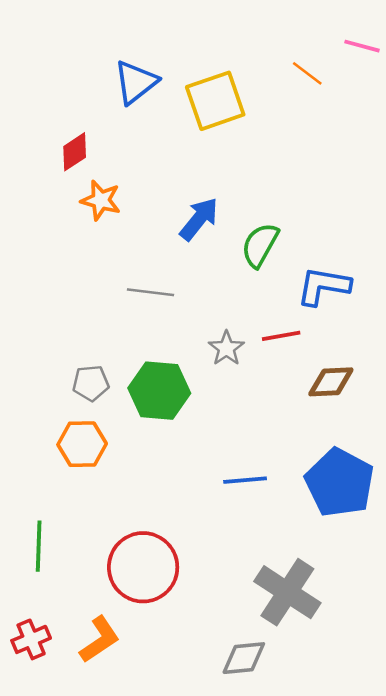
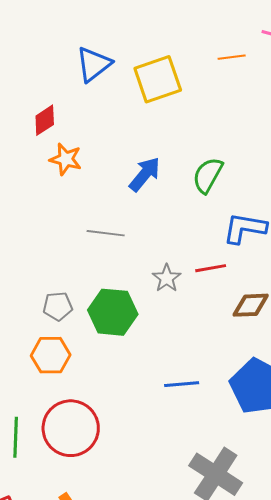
orange line: (307, 73) -> (232, 57), turned -44
green semicircle: (260, 245) -> (208, 175), moved
red circle: (143, 567) -> (71, 428), moved

